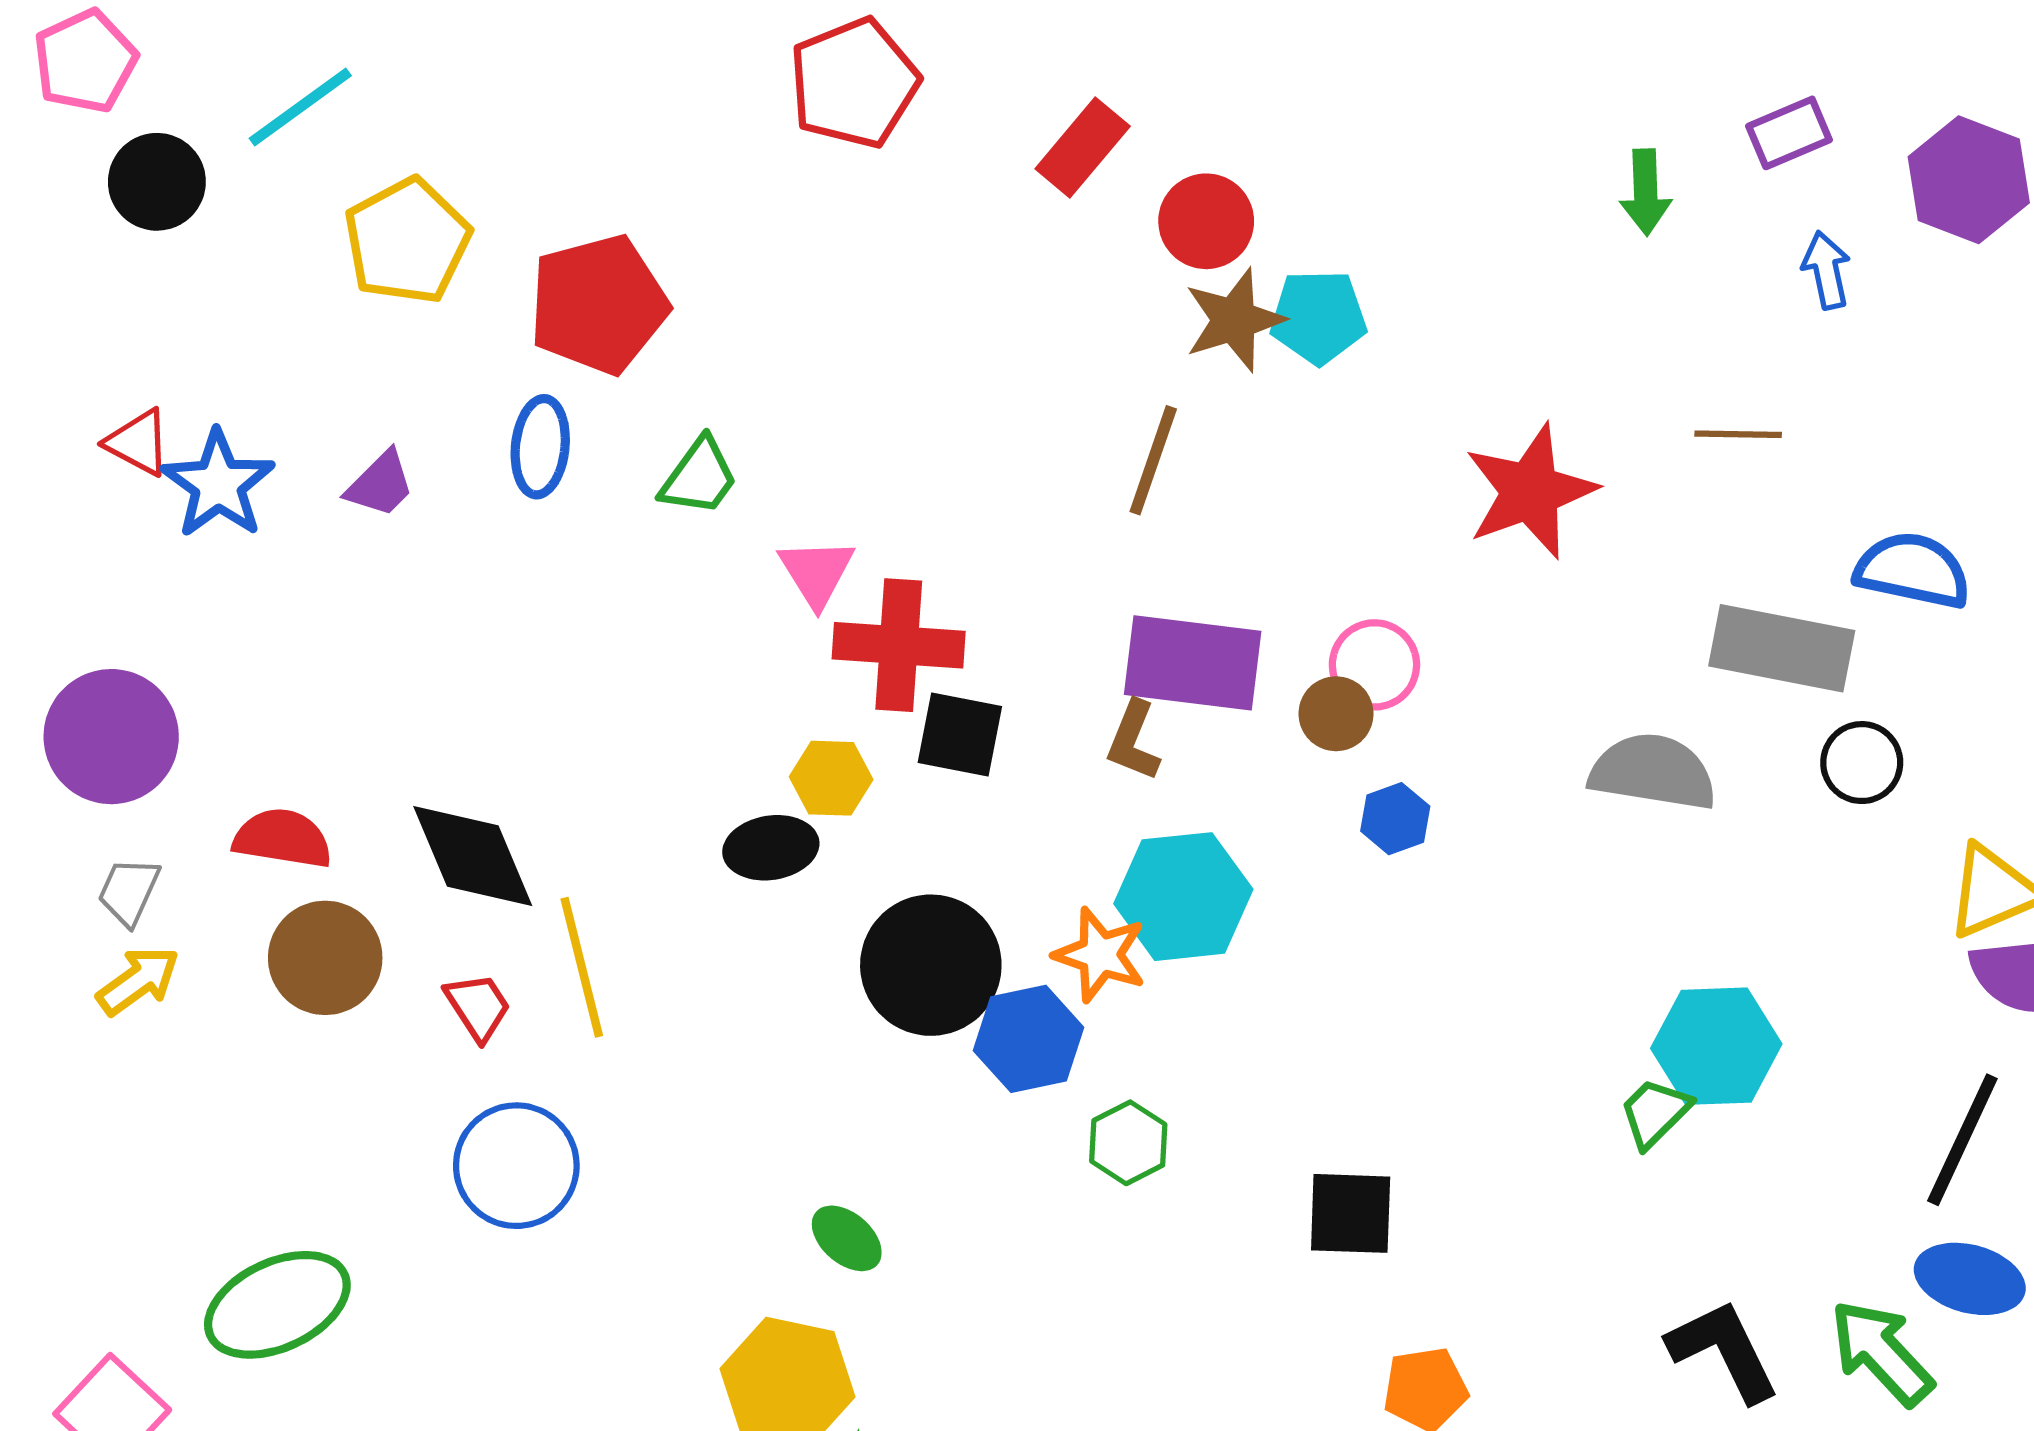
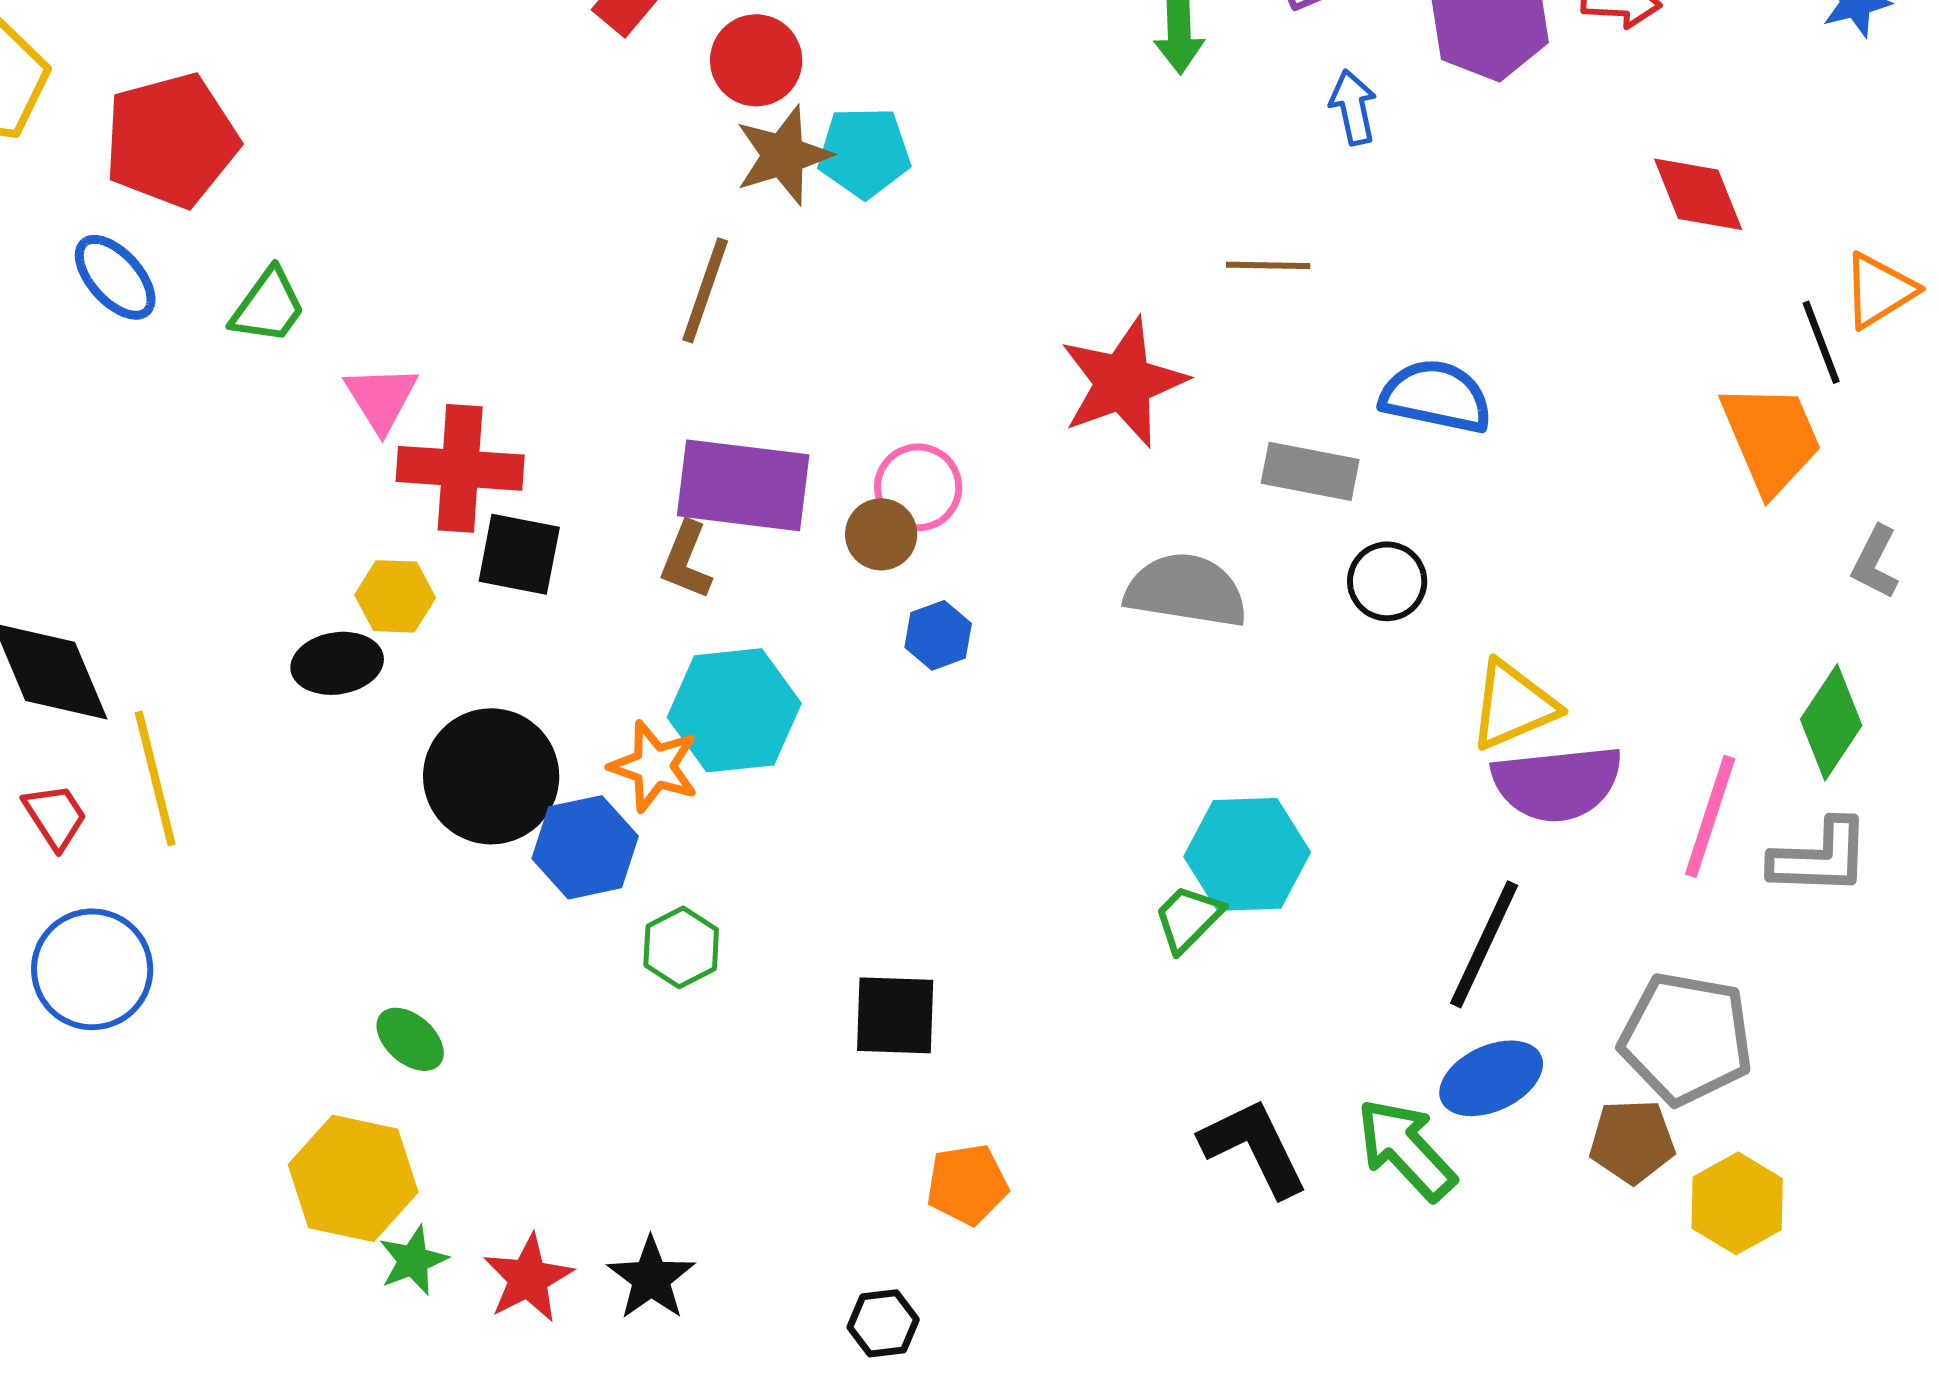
blue ellipse: (540, 447) -> (115, 277), turned -48
red star: (1530, 491) -> (1123, 382), moved
gray rectangle: (1782, 648) -> (1310, 471), size x0.7
blue ellipse: (1970, 1279) -> (1491, 1078), turned -40

